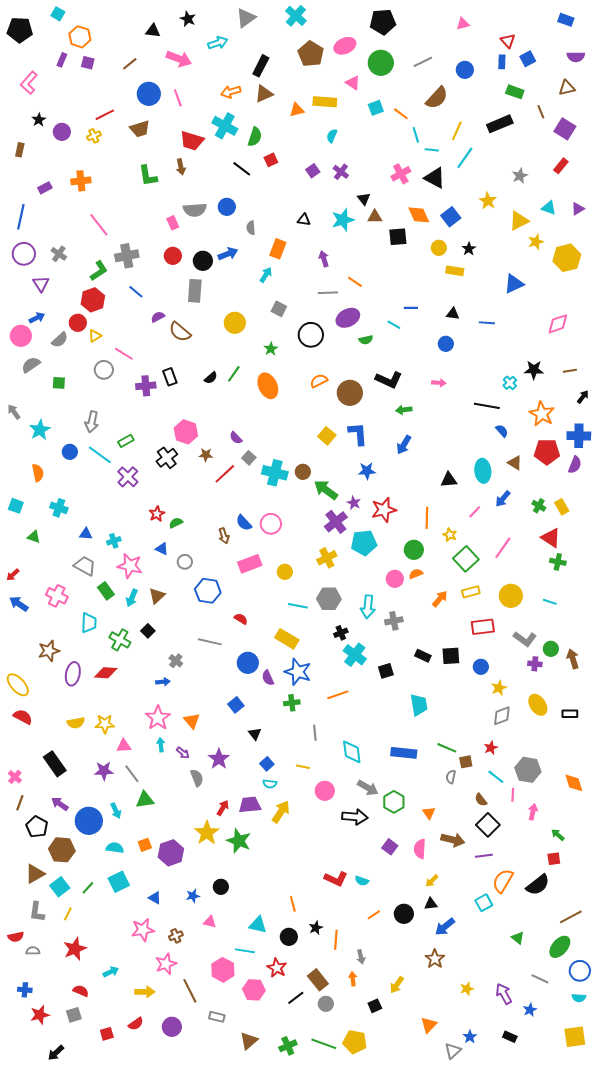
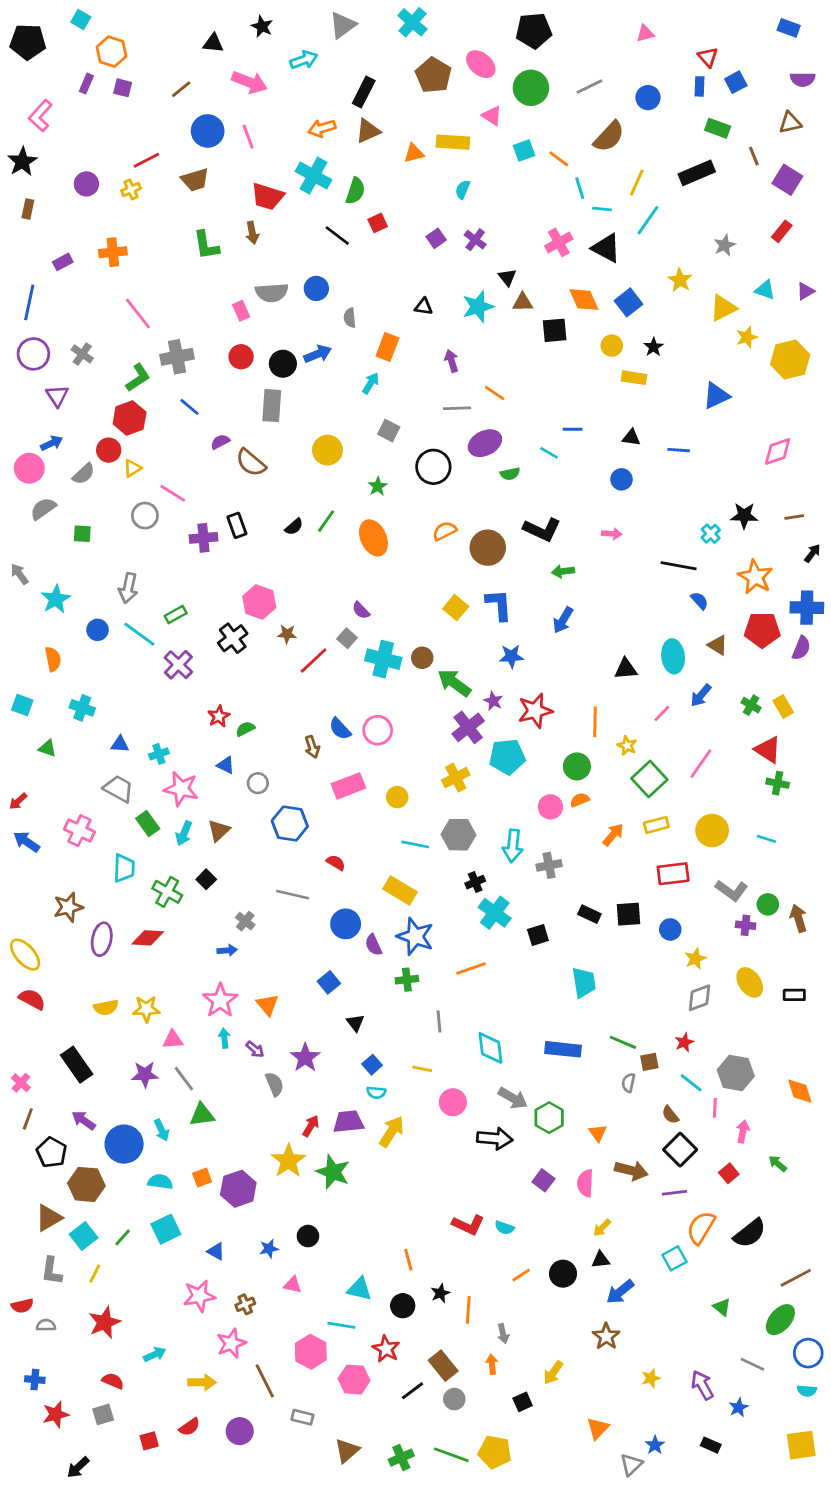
pink ellipse: (345, 46) -> (481, 64), turned 65
black star: (39, 120) -> (22, 162), moved, size x1.5
purple semicircle: (236, 438) -> (361, 610), moved
red square: (554, 859) -> (729, 1173), moved, turned -32

